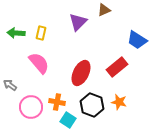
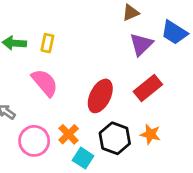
purple triangle: (78, 22) -> (141, 44), moved
blue trapezoid: (137, 40) -> (174, 32), moved
orange cross: (57, 102) -> (69, 134), turned 35

